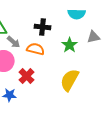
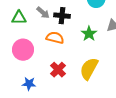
gray arrow: (14, 42) -> (43, 13), moved
red cross: (27, 76) -> (58, 70), moved

